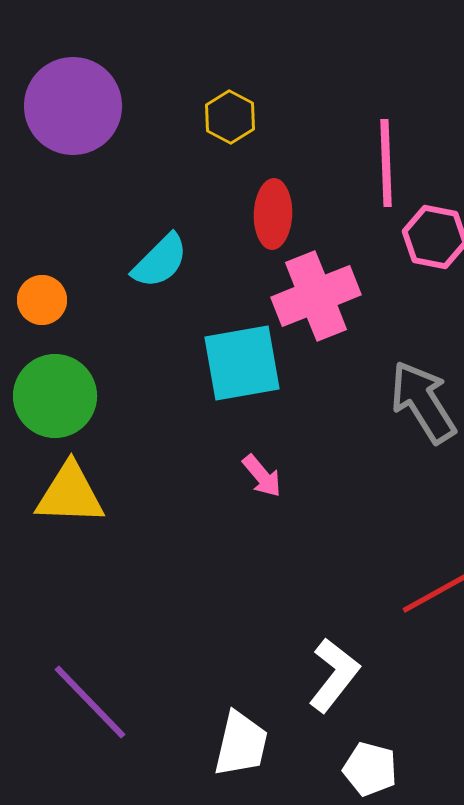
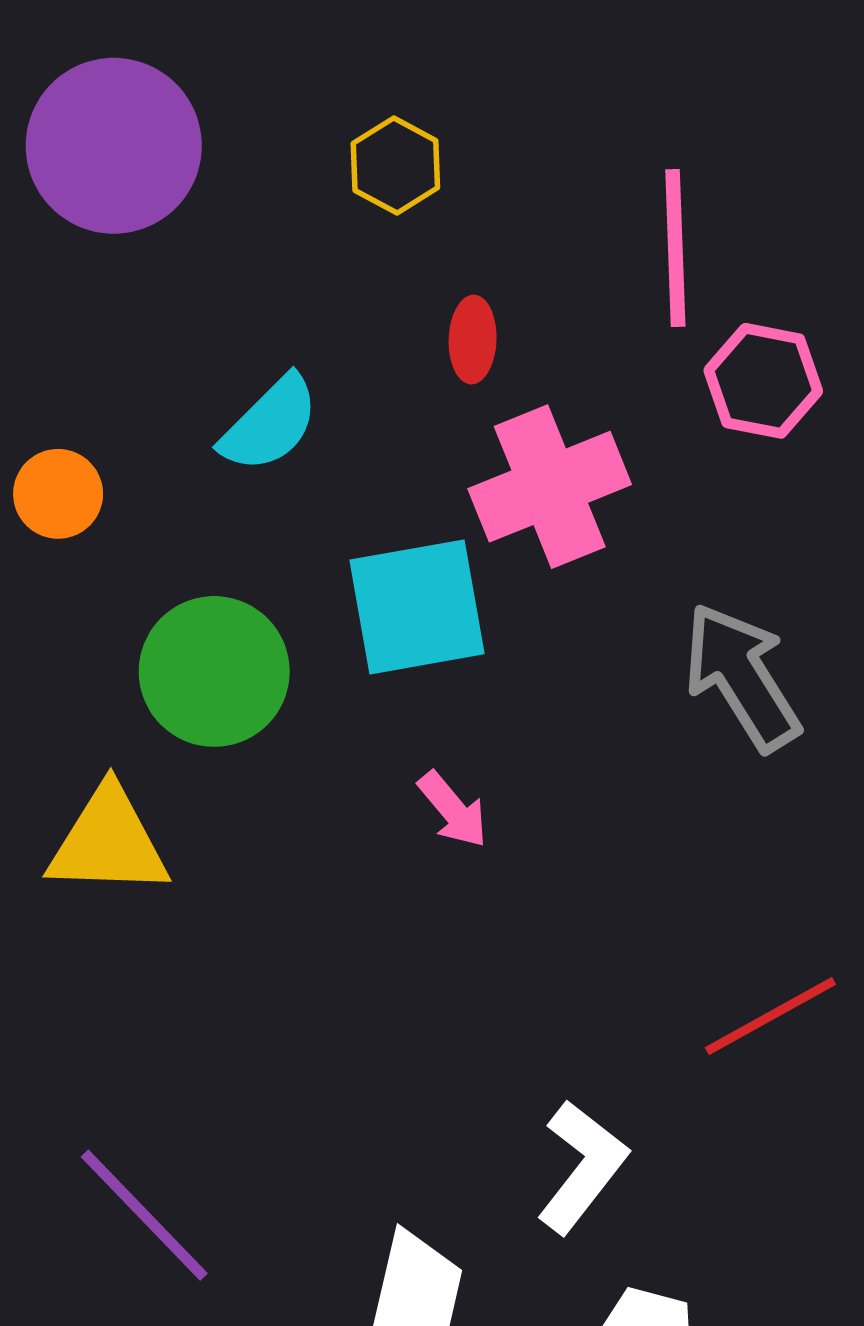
red ellipse: (273, 214) -> (473, 340), size x0.7
green circle: (55, 396) -> (214, 671), moved

